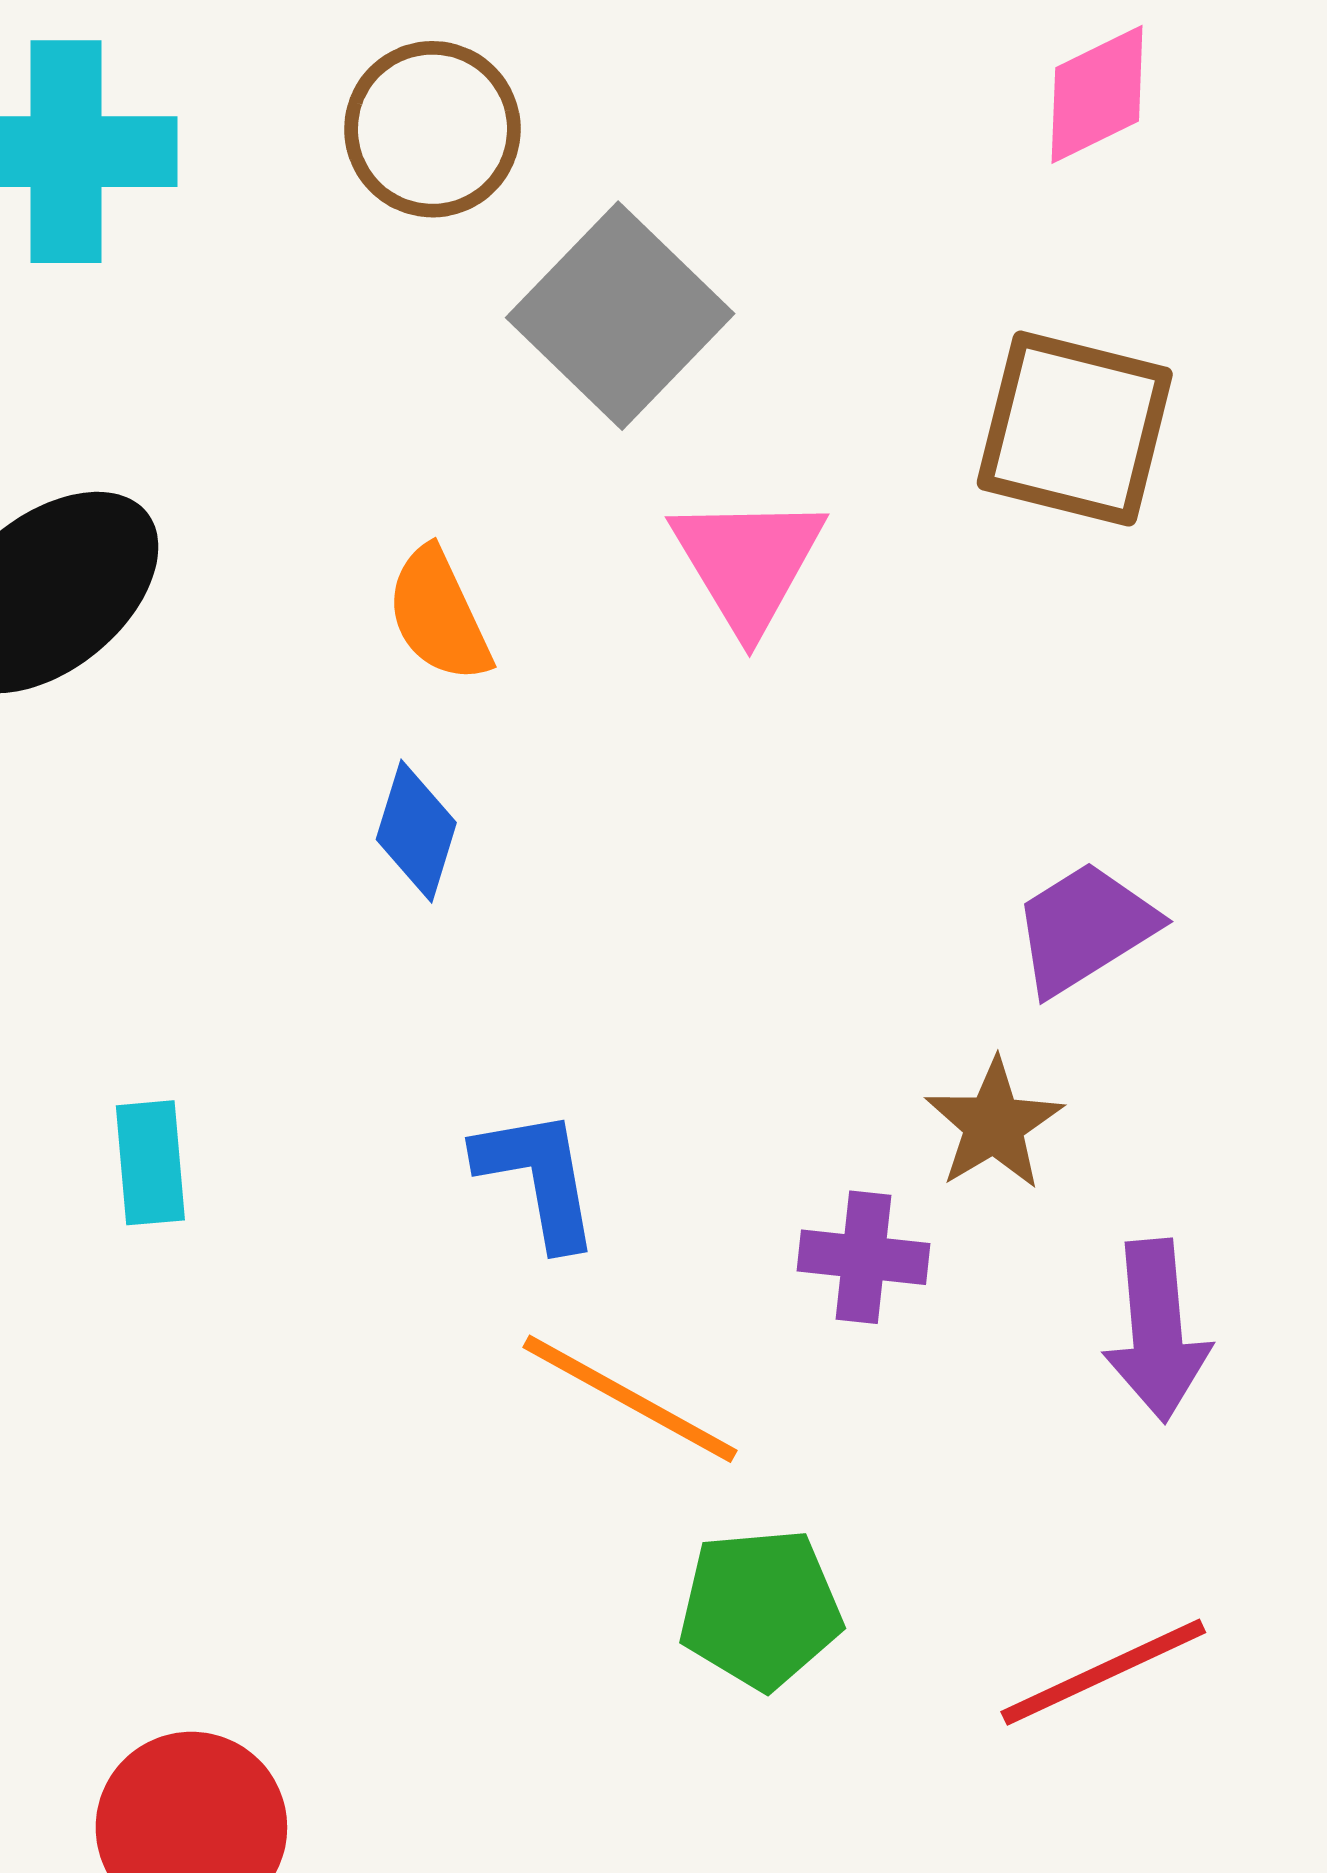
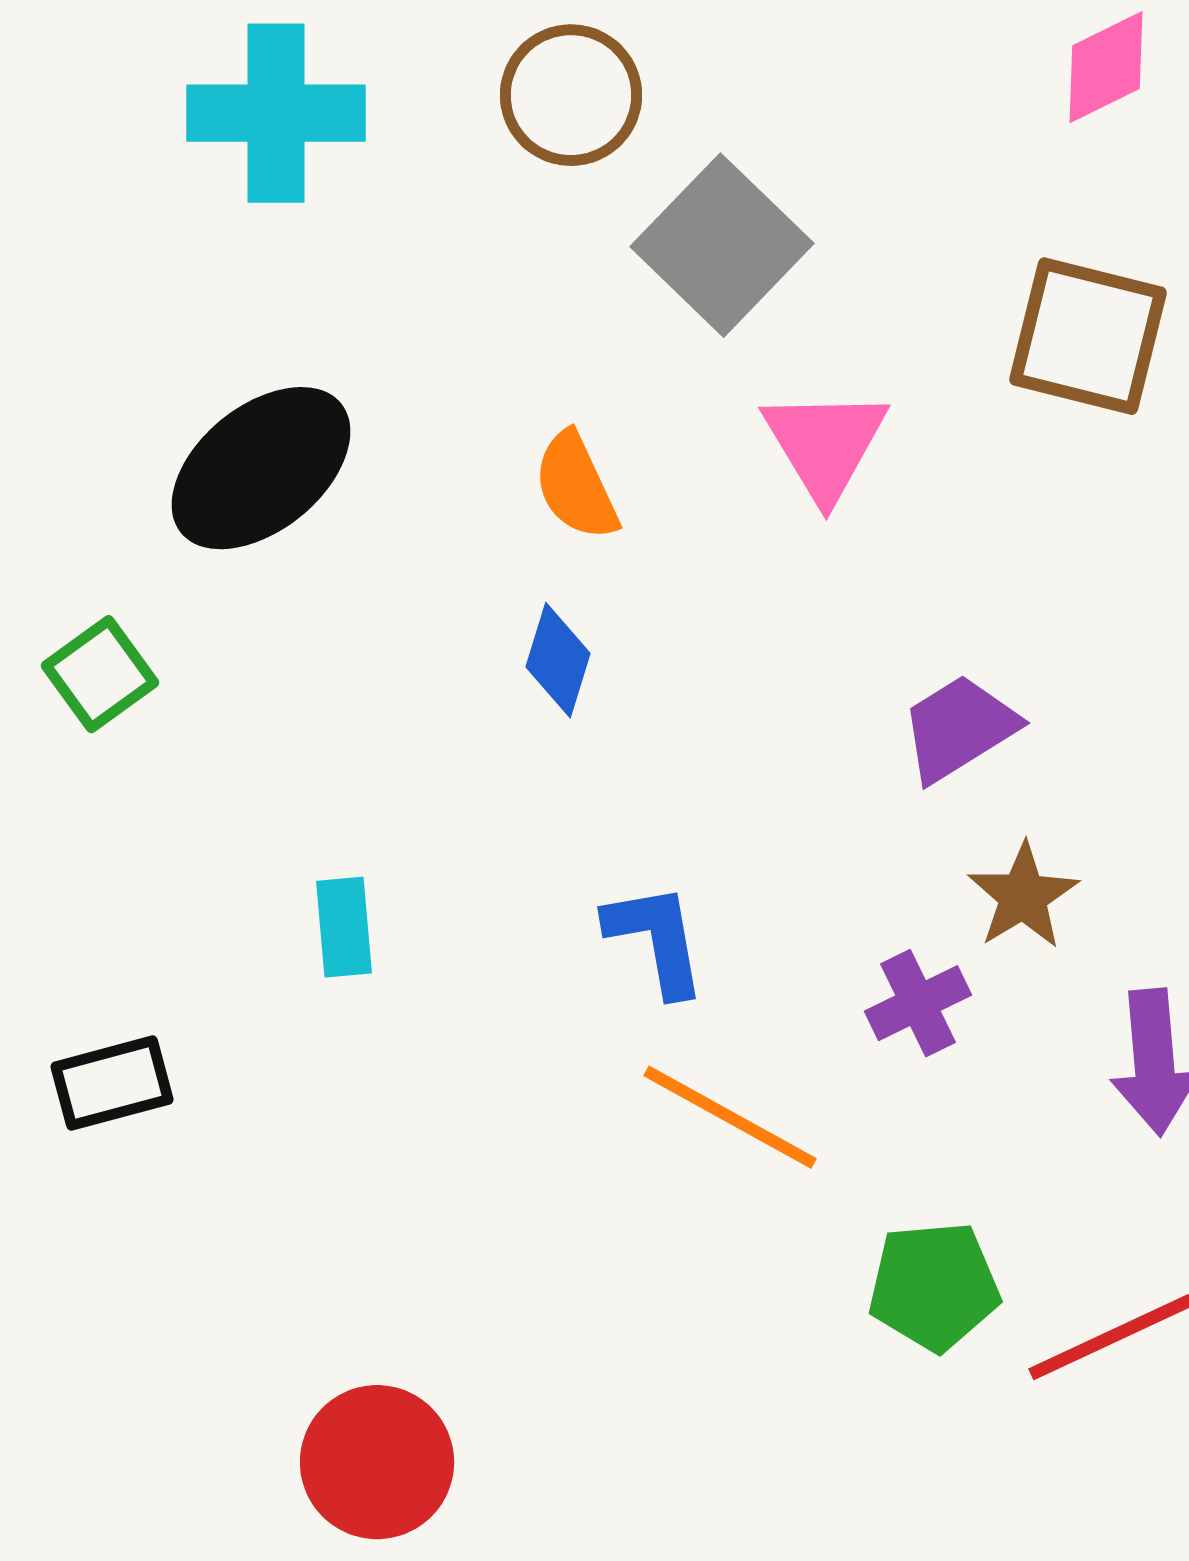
purple trapezoid: (1085, 928) -> (959, 728), moved
purple cross: (864, 1257) -> (918, 1003), turned -32
green pentagon: (760, 1609) -> (934, 1286), moved

